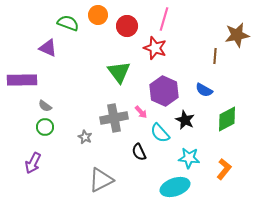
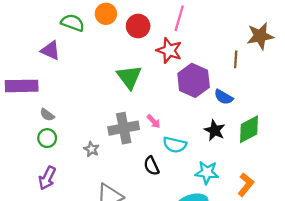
purple hexagon: (164, 91) -> (194, 80), moved
black star: (185, 120) -> (215, 130), moved
cyan semicircle: (160, 133) -> (175, 145), turned -35
purple arrow: (33, 163) -> (47, 178), moved

